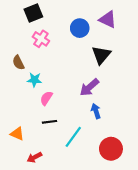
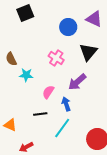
pink cross: (41, 39) -> (56, 58), moved
pink semicircle: (46, 98) -> (48, 92), moved
blue arrow: (96, 111) -> (66, 104), moved

